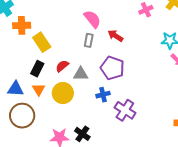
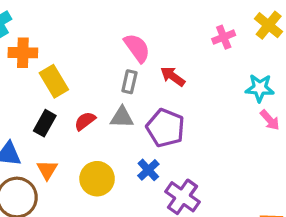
gray triangle: (81, 74) -> (122, 117), moved
orange triangle: (39, 89) -> (47, 170), moved
yellow circle: (63, 93) -> (97, 179), moved
blue cross: (103, 95) -> (148, 170), turned -32

